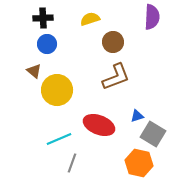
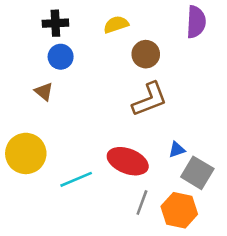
yellow circle: (57, 90) -> (26, 153), moved
gray line: (72, 163) -> (142, 202), moved

